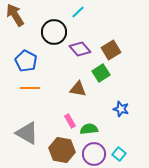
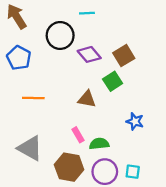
cyan line: (78, 12) -> (87, 13), turned 40
blue pentagon: (26, 61) -> (19, 58), moved
cyan square: (119, 154) -> (133, 172), turned -32

